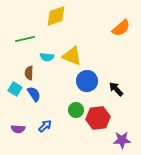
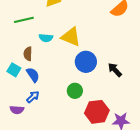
red hexagon: (98, 118) -> (97, 112), moved
blue arrow: (45, 126) -> (33, 97), moved

